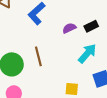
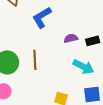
cyan arrow: (87, 53) -> (83, 67), turned 65

